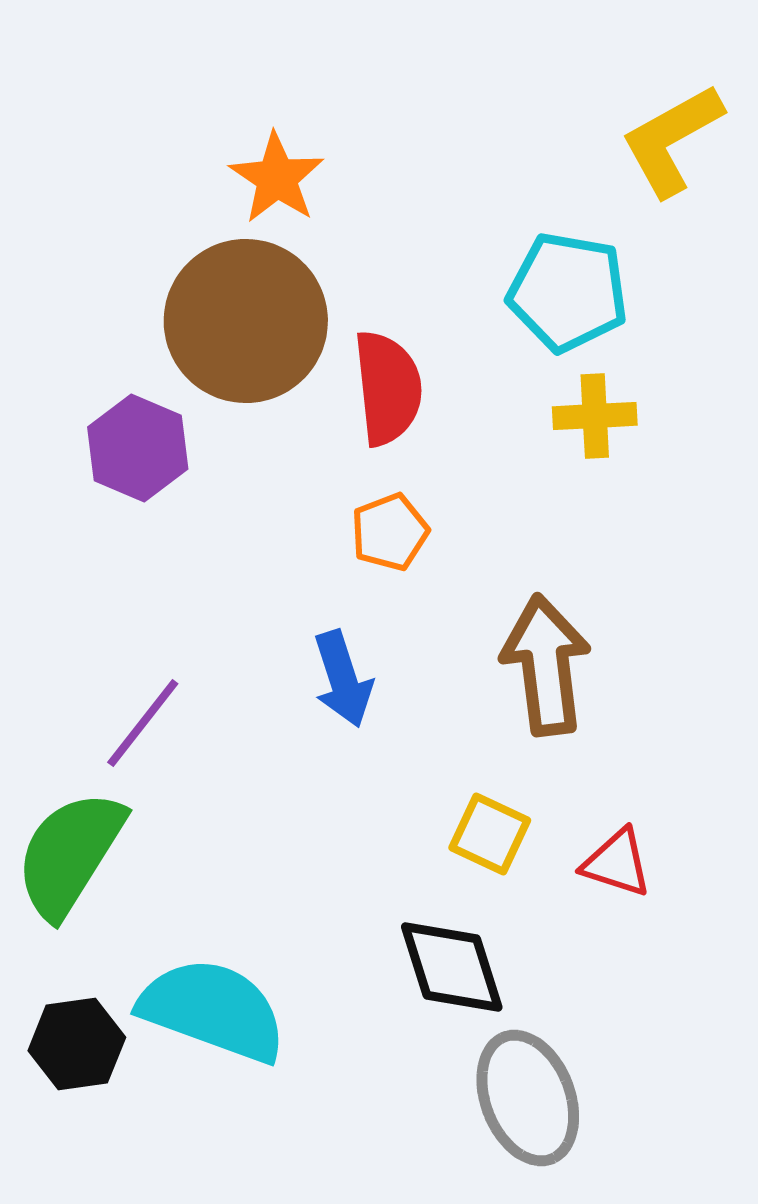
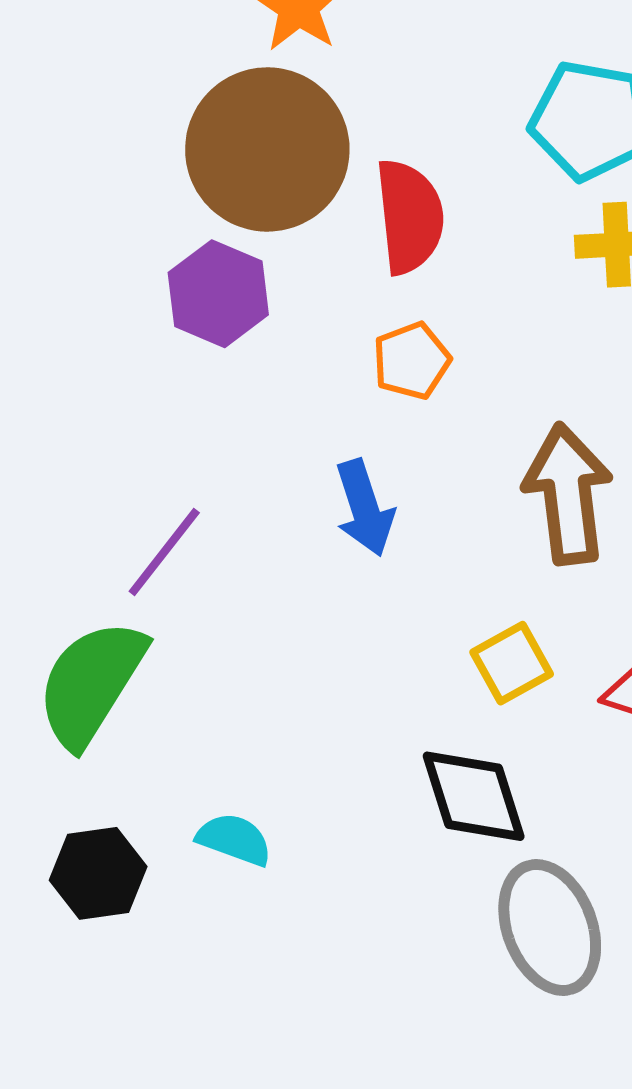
purple hexagon: (138, 448) -> (218, 294), moved
yellow square: (490, 834) -> (512, 663), turned 36
cyan semicircle: (213, 1010) -> (234, 839), size x0.5

